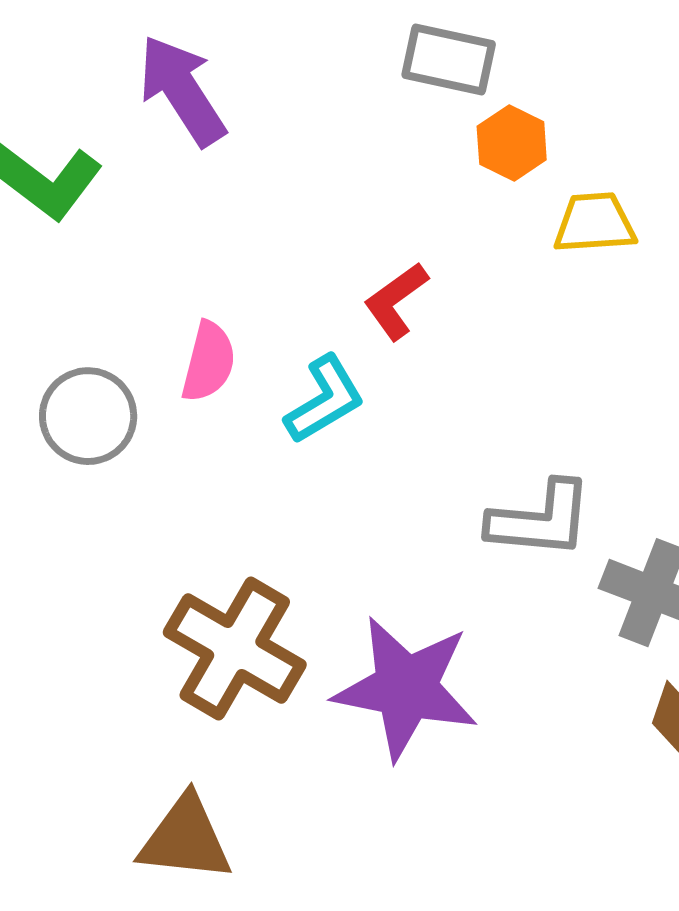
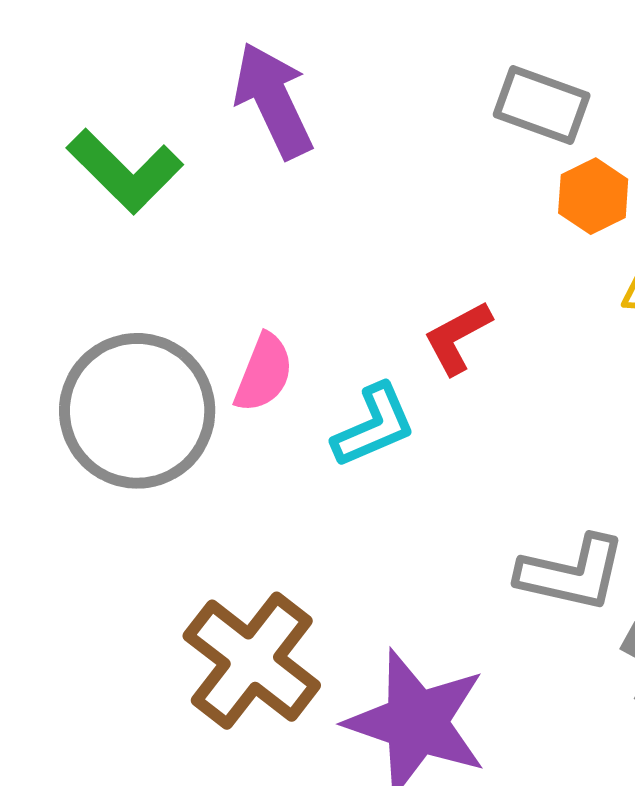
gray circle: (88, 416) -> (137, 411), size x1.6

